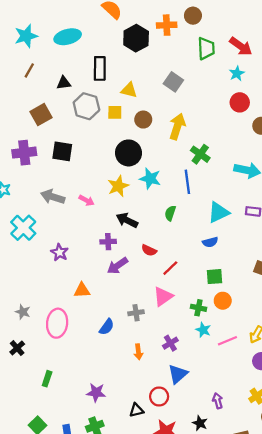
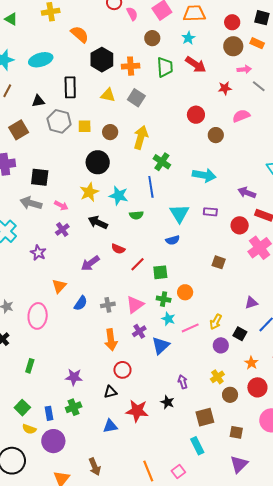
orange cross: (167, 25) -> (131, 66), moved
cyan star: (237, 73) -> (188, 38), moved
yellow triangle: (129, 90) -> (108, 95), moved
black square: (62, 151) -> (40, 177), moved
cyan star: (150, 179) -> (119, 196), moved
cyan triangle: (218, 212) -> (179, 213), turned -35
green semicircle: (170, 213) -> (136, 215), turned -112
purple cross: (108, 242) -> (62, 230), moved, turned -32
green square: (215, 277) -> (160, 272), moved
orange triangle: (82, 290) -> (59, 286), turned -42
pink triangle: (163, 297) -> (135, 305), moved
blue semicircle: (107, 327) -> (81, 303), moved
orange arrow: (138, 352) -> (111, 340), size x1.5
blue triangle: (178, 374) -> (161, 346), moved
red circle: (159, 396) -> (122, 370), moved

